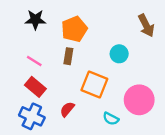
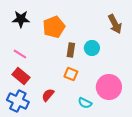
brown rectangle: (68, 56) -> (71, 50), moved
orange square: (94, 84) -> (71, 74), size x0.6

